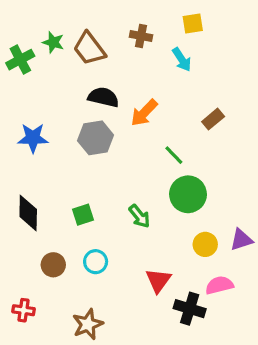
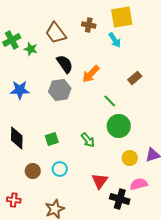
yellow square: (193, 24) -> (122, 17), size x1.6
green star: (53, 42) -> (31, 49), moved
black semicircle: (103, 97) -> (65, 64), turned 42

